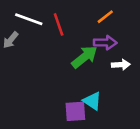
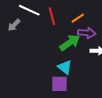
orange line: (105, 17) -> (78, 18), moved
cyan triangle: (92, 101) -> (65, 67), moved

